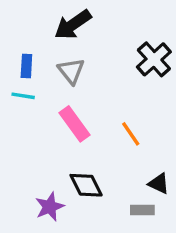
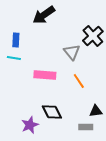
gray triangle: (71, 71) -> (72, 52), moved
pink rectangle: (74, 124) -> (45, 75), turned -50
black triangle: (159, 184) -> (96, 111), turned -32

